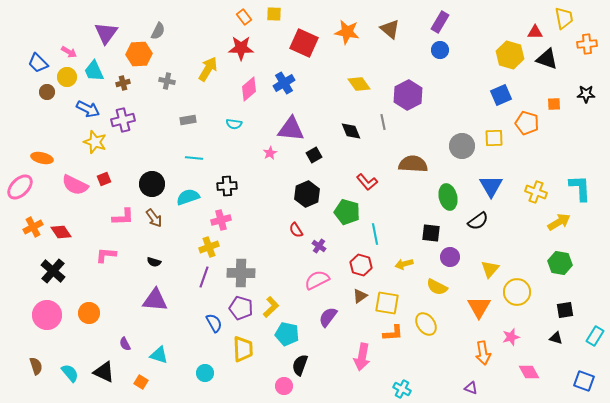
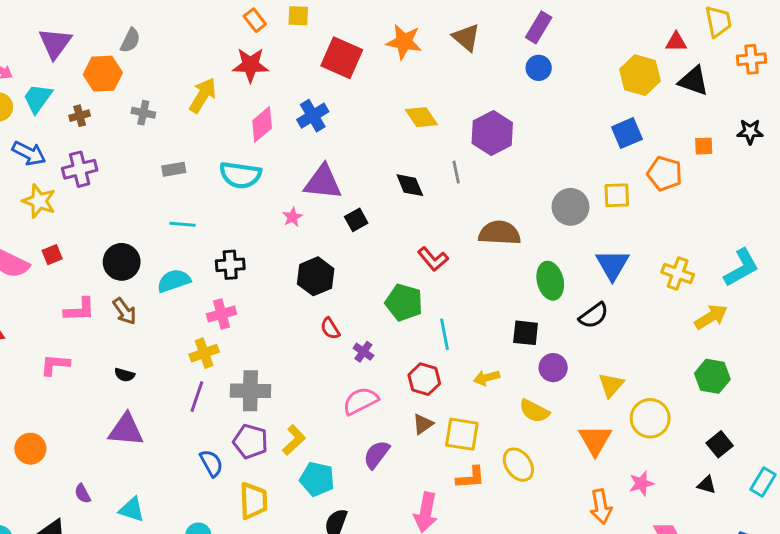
cyan trapezoid: (94, 71) -> (38, 98), turned 60
cyan semicircle: (234, 124) -> (240, 175), size x1.8
cyan L-shape: (580, 188) -> (741, 268), turned 64
black hexagon: (307, 194) -> (316, 276), moved
black square: (565, 310) -> (720, 444), turned -30

